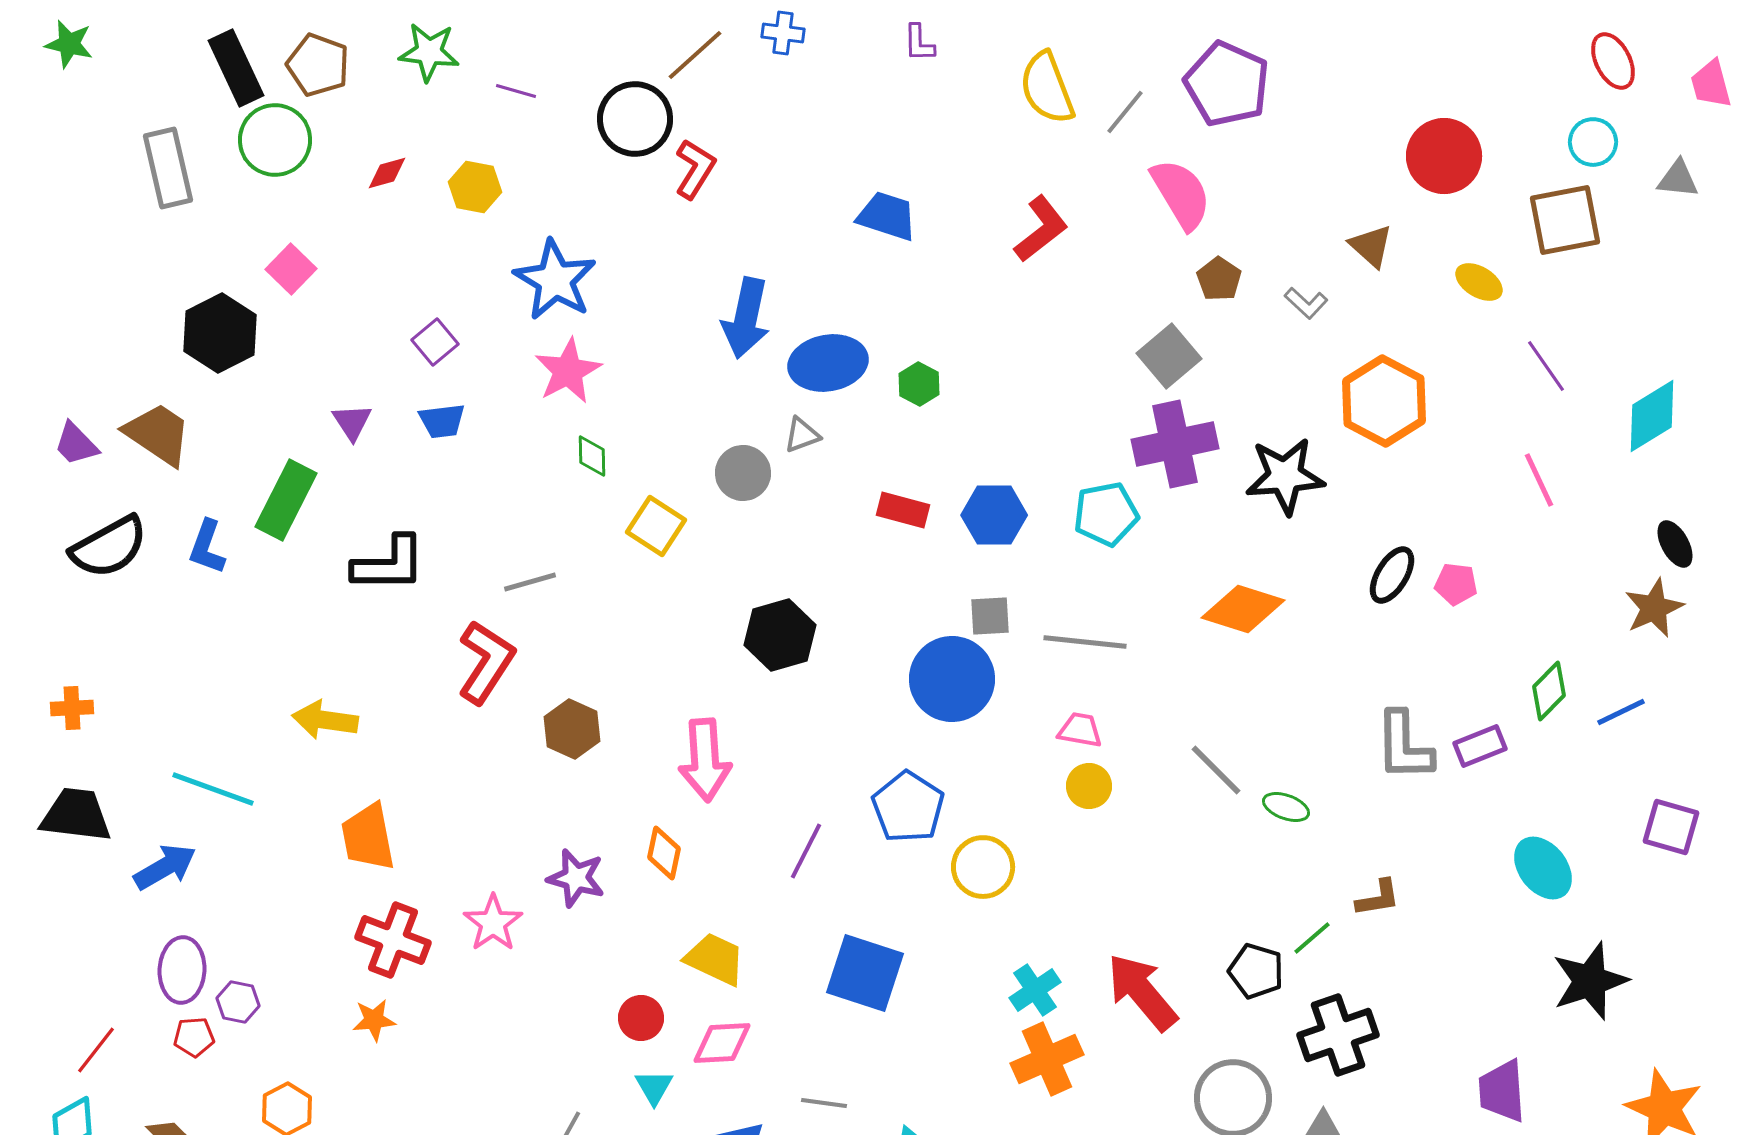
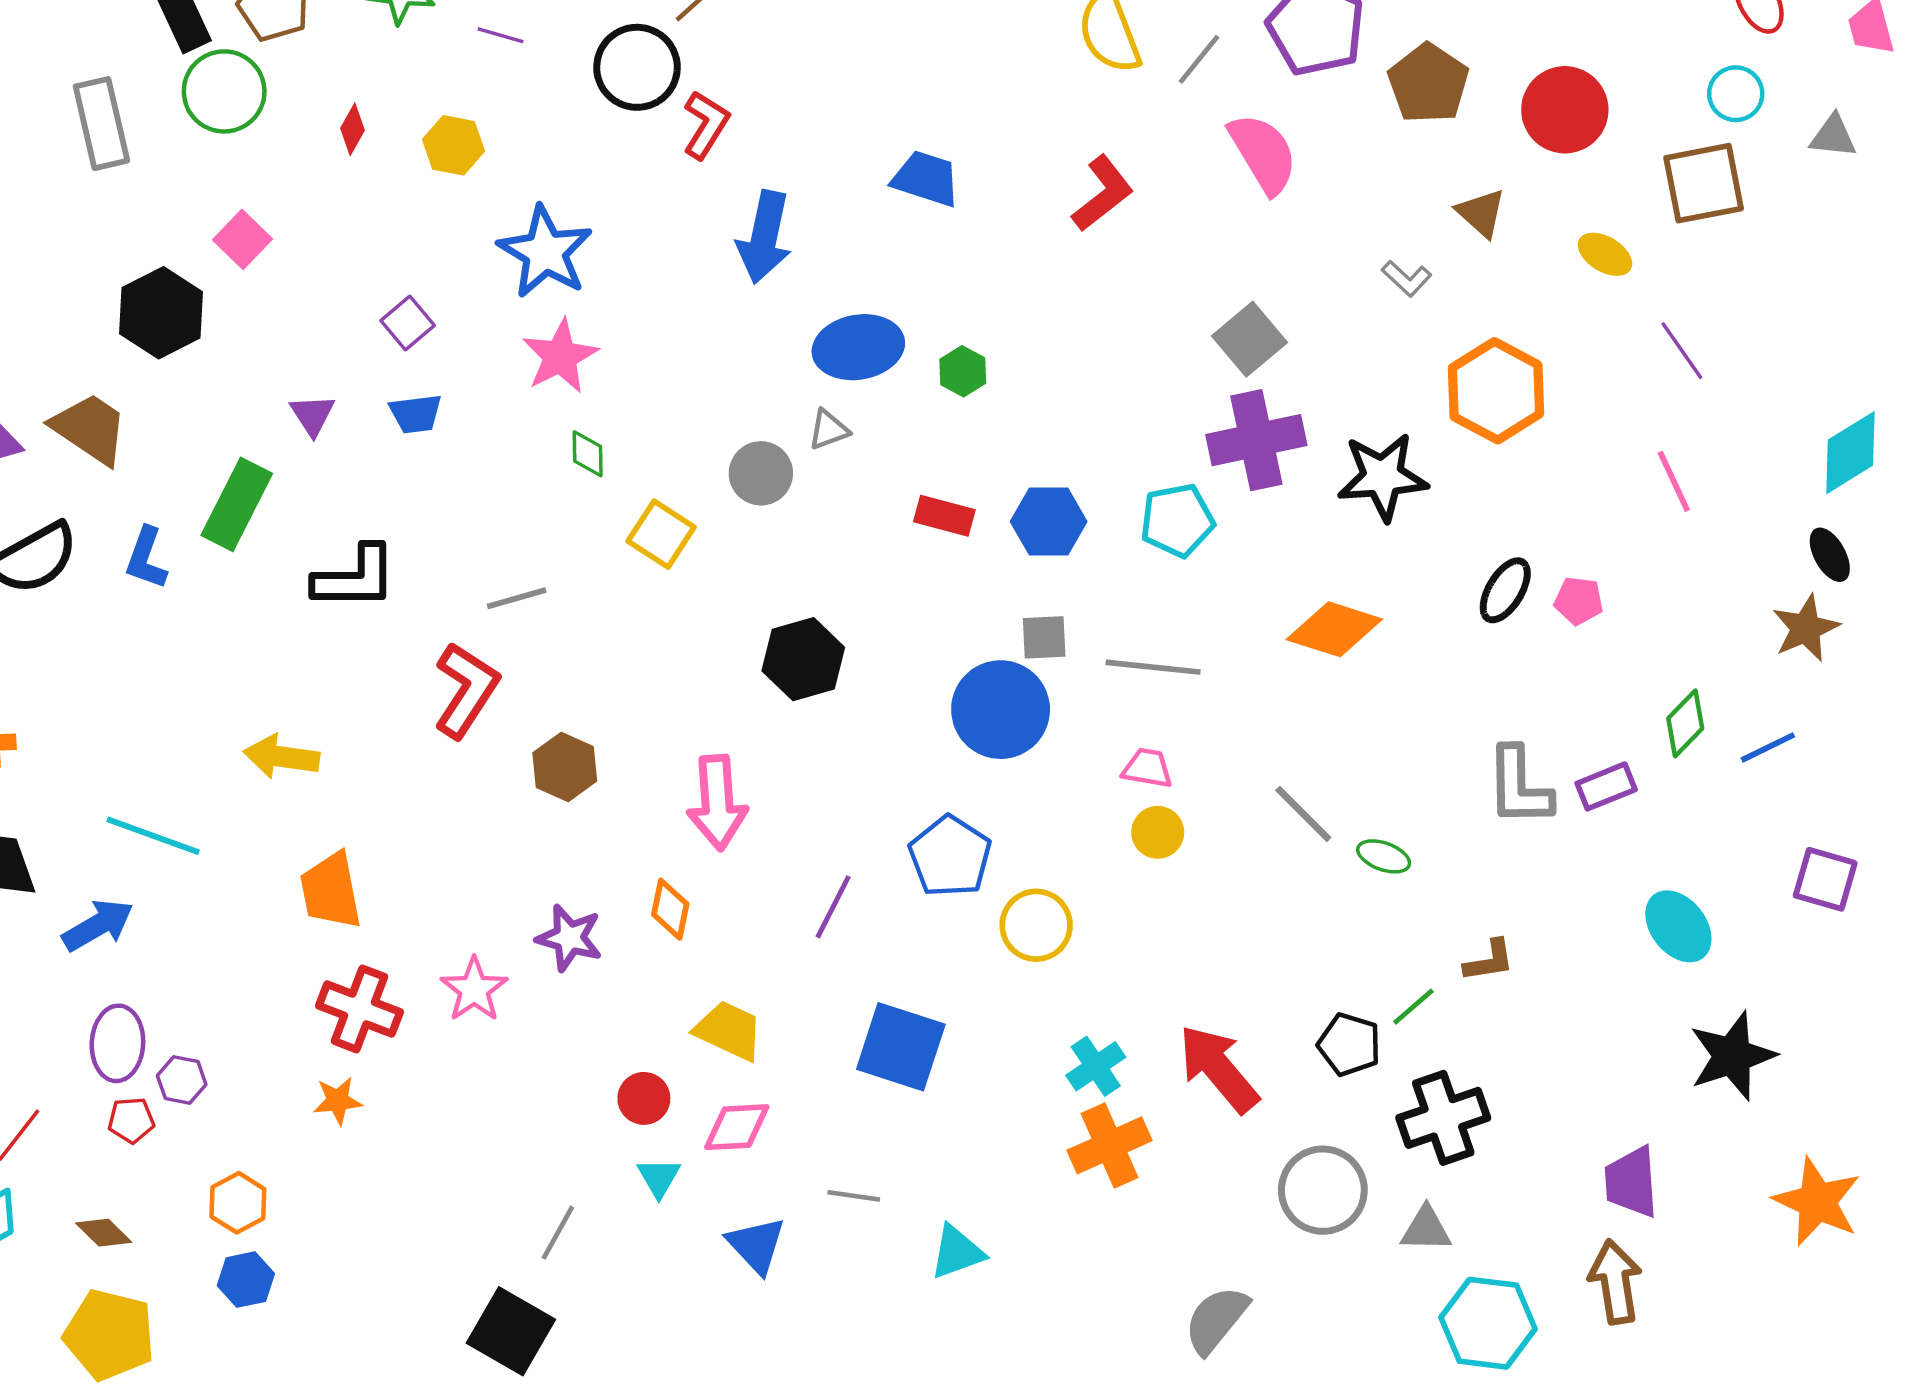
red diamond: (387, 173) -> (353, 129), turned -45
brown pentagon: (1219, 279) -> (1428, 83), moved, size x1.6
blue arrow: (746, 318) -> (764, 237), moved
cyan diamond: (1652, 416) -> (1850, 453), moved

